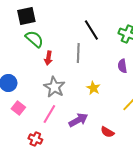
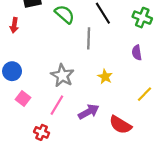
green semicircle: (34, 39) -> (65, 14), moved
red arrow: (48, 58) -> (14, 25), moved
red semicircle: (107, 132) -> (120, 125), size x1.5

